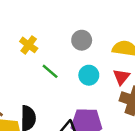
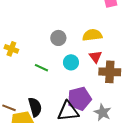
yellow cross: (29, 45) -> (11, 49), moved

